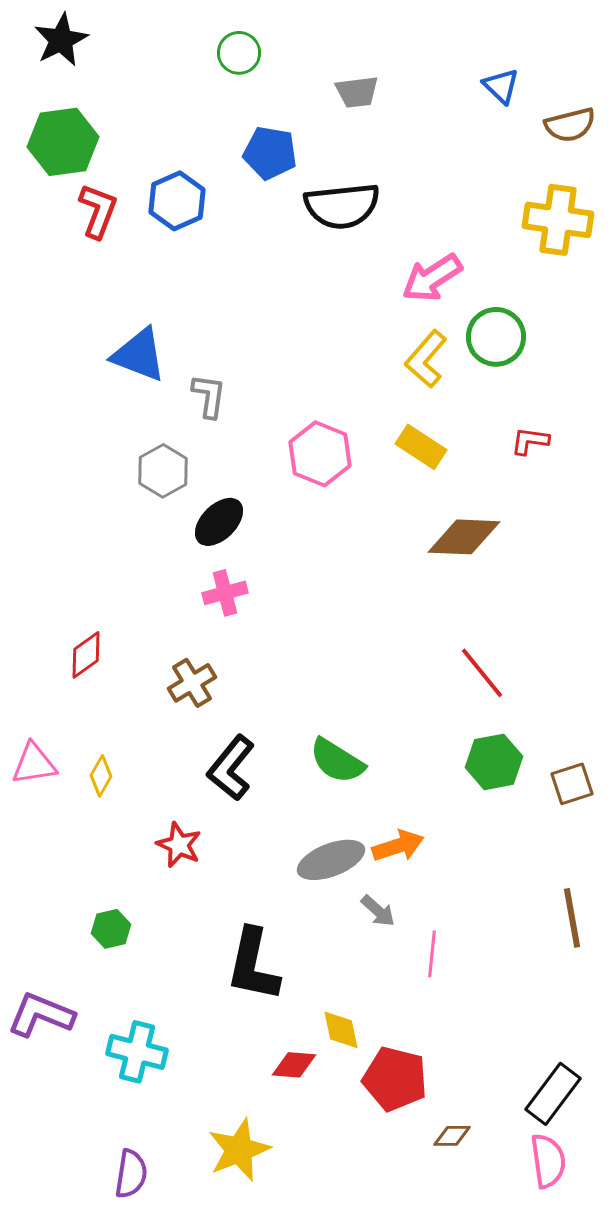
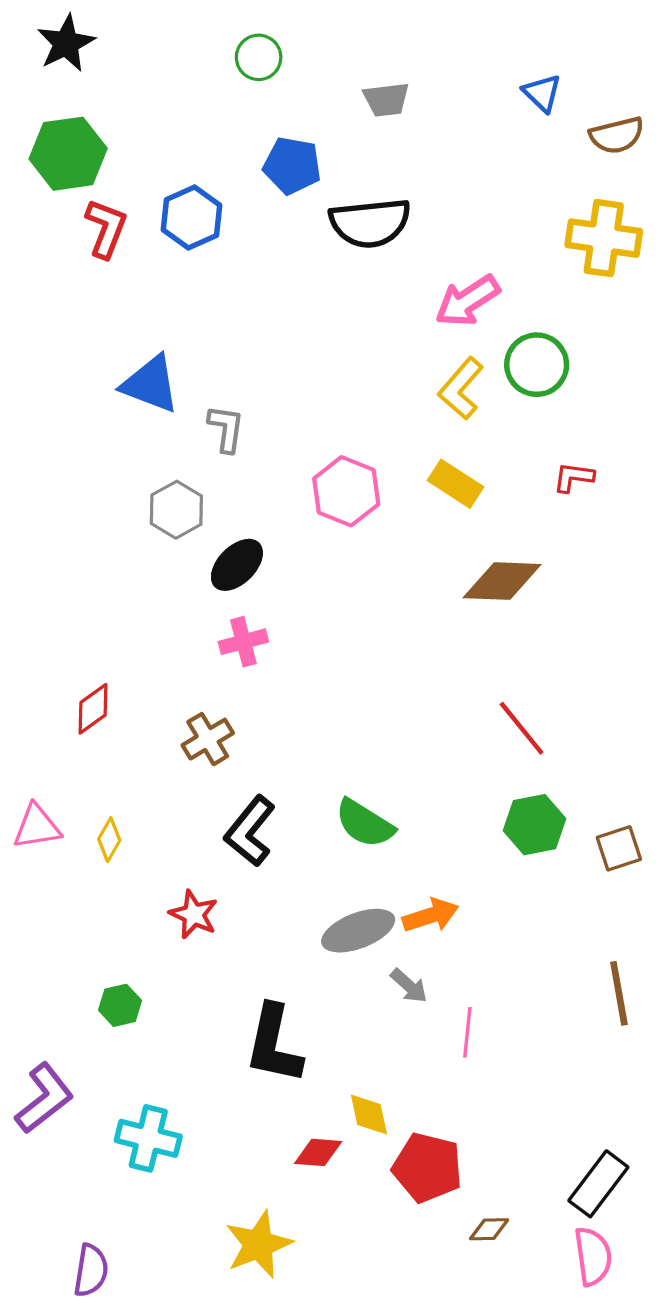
purple L-shape: (41, 1015) -> (44, 1098), turned 120
purple semicircle: (131, 1174) -> (91, 1270), moved

